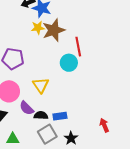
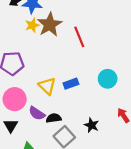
cyan circle: (69, 63) -> (108, 79), moved
blue rectangle: (60, 116) -> (71, 84), moved
black star: (71, 138) -> (92, 125), moved

